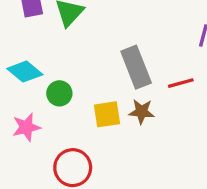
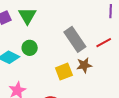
green circle: (59, 93) -> (30, 48), moved

